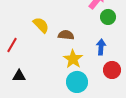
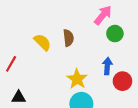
brown semicircle: (66, 35) -> (68, 38), moved, turned 77
red circle: (112, 70) -> (122, 81), moved

